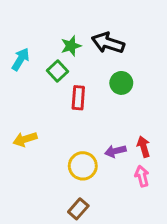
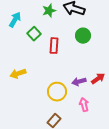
green square: (58, 71) -> (34, 34), moved
red arrow: (143, 147) -> (98, 79), turned 72
pink arrow: (142, 176) -> (84, 105), moved

